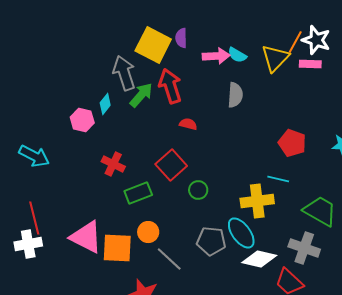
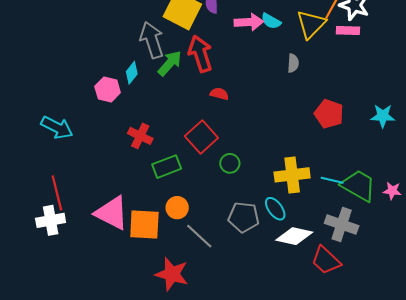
gray semicircle: (235, 95) -> (293, 63), moved, size x0.7
cyan line: (278, 179) -> (332, 180), moved
cyan ellipse: (241, 233) -> (275, 209), size x0.7

